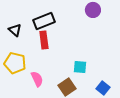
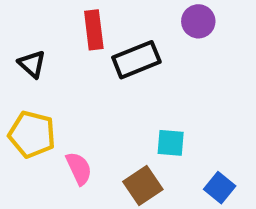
black rectangle: (44, 21) -> (136, 60), moved
red rectangle: (44, 40) -> (94, 30), moved

